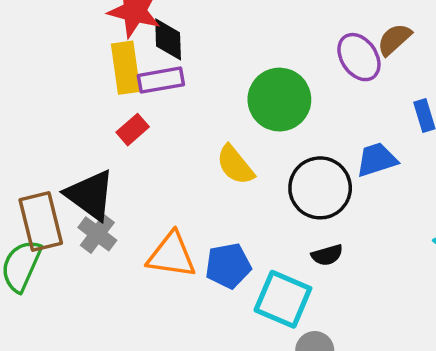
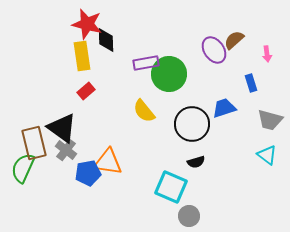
purple rectangle: (161, 80) -> (146, 63), moved
blue pentagon: (228, 266) -> (88, 173), moved

